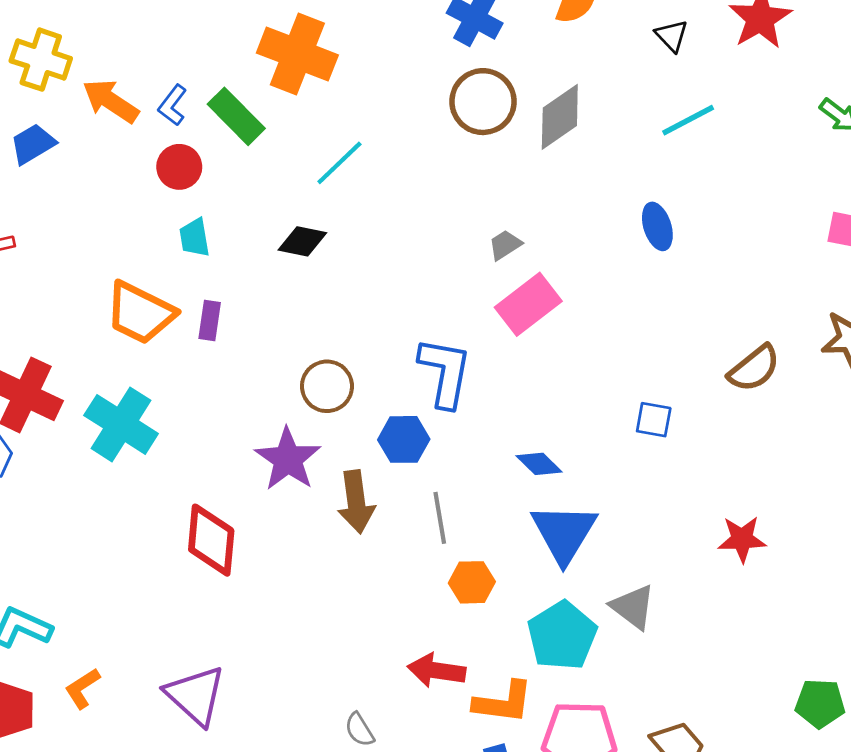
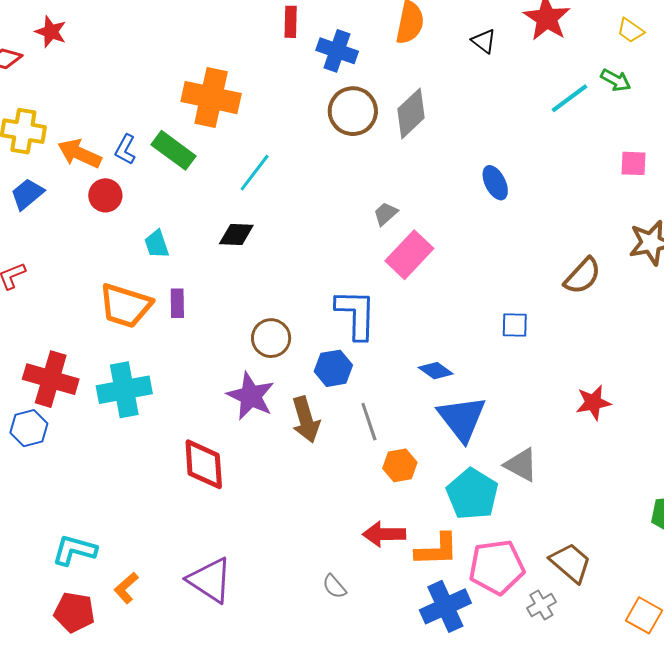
cyan line: (688, 120) -> (569, 98), moved
red circle: (179, 167) -> (105, 195), moved
cyan cross: (121, 424) -> (124, 390), turned -34

